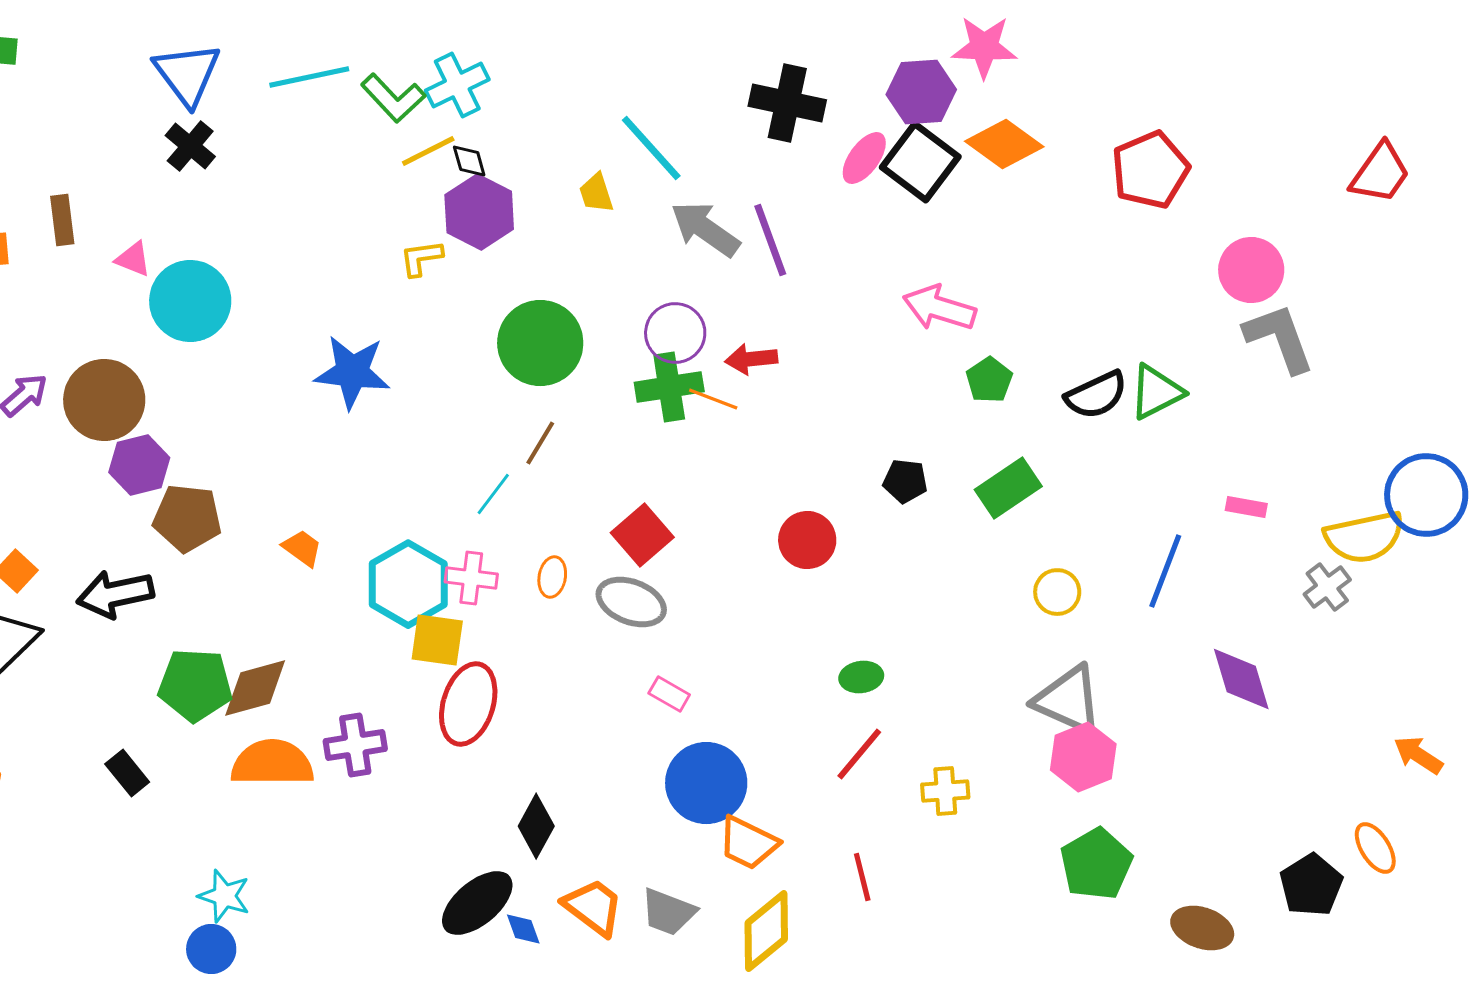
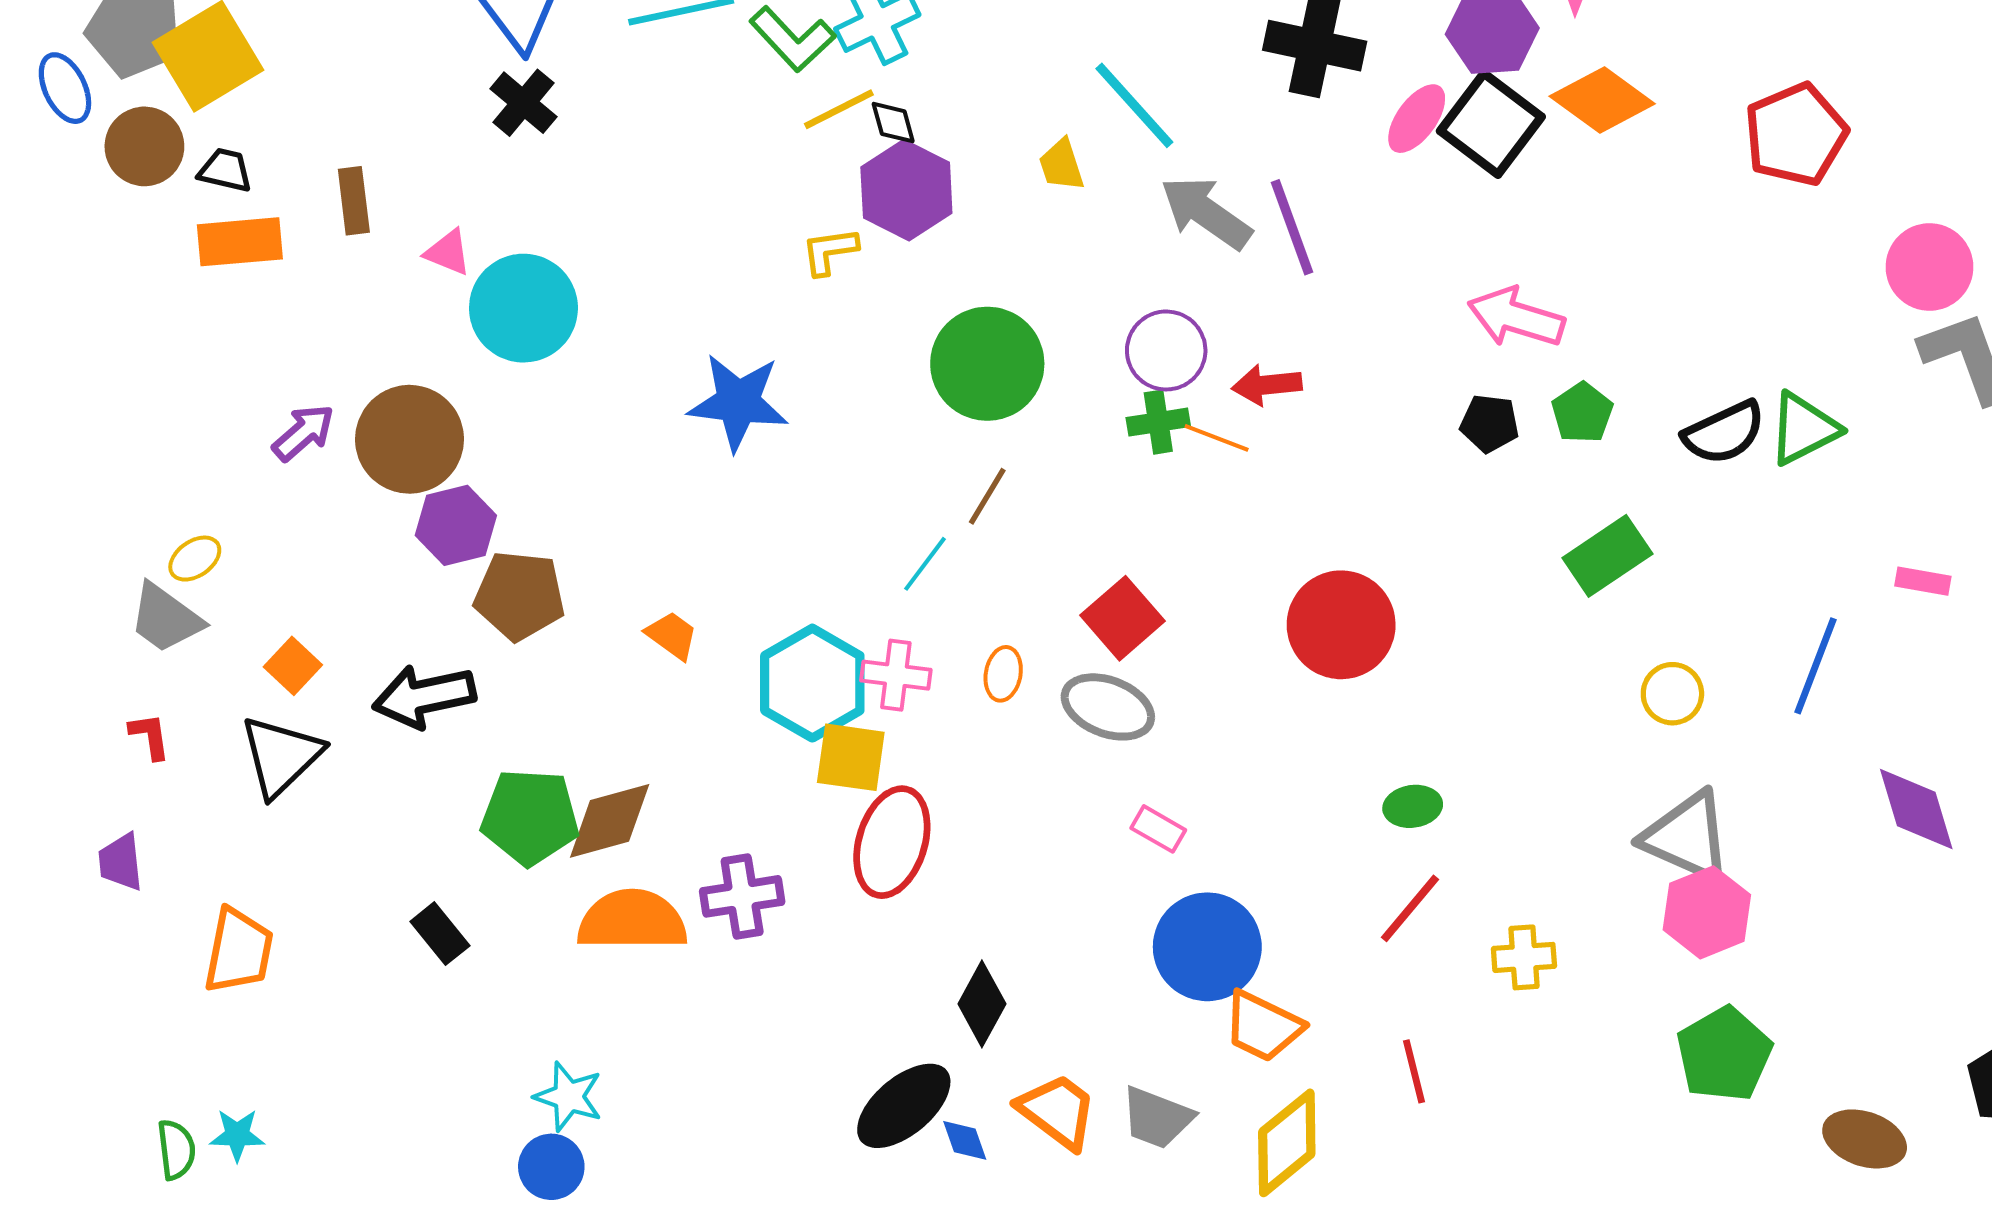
green cross: (669, 387) -> (1158, 422), size x0.7
black pentagon: (905, 481) -> (1490, 423), moved
red circle: (807, 540) -> (1341, 625), size x1.4

